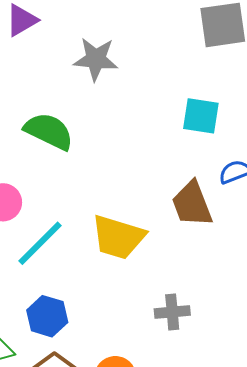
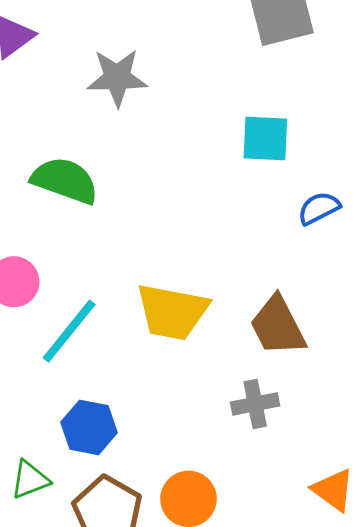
brown trapezoid: (192, 204) -> (278, 326), moved

